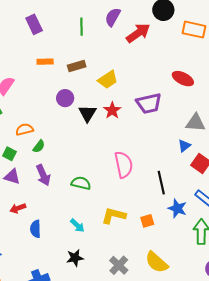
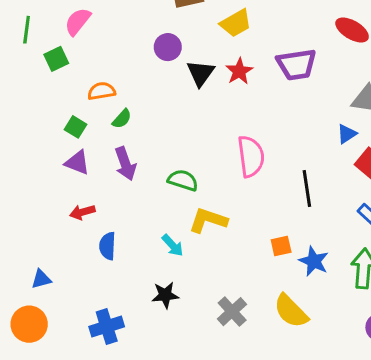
blue star: (177, 208) -> (314, 261), moved
yellow L-shape: (114, 216) -> (208, 220), moved

